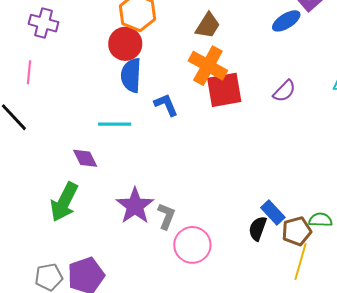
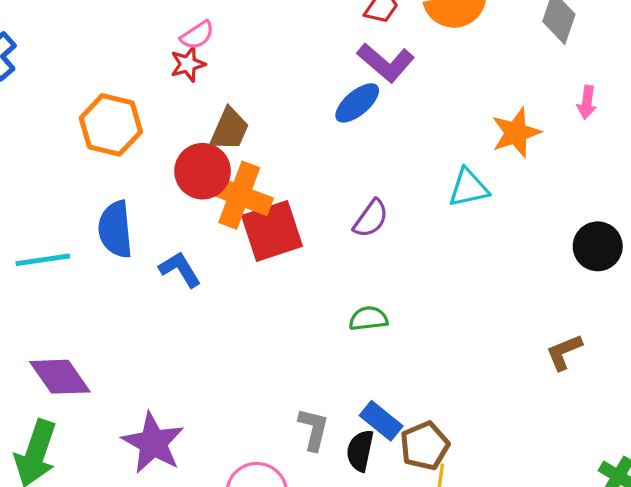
red circle: (125, 44) -> (203, 171), moved
cyan line: (115, 124) -> (43, 260), moved
purple diamond: (85, 158) -> (60, 377), size x1.4
gray L-shape: (166, 216) -> (313, 429), moved
green semicircle: (320, 220) -> (368, 319), moved

